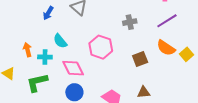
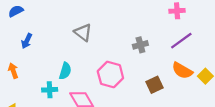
blue arrow: (48, 13) -> (27, 41), moved
cyan semicircle: (60, 41) -> (65, 71), turned -119
orange arrow: (27, 50) -> (13, 71), moved

